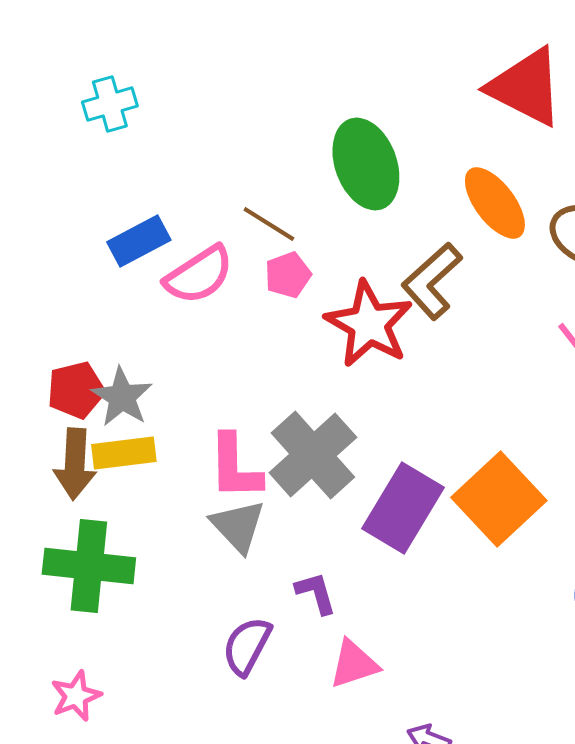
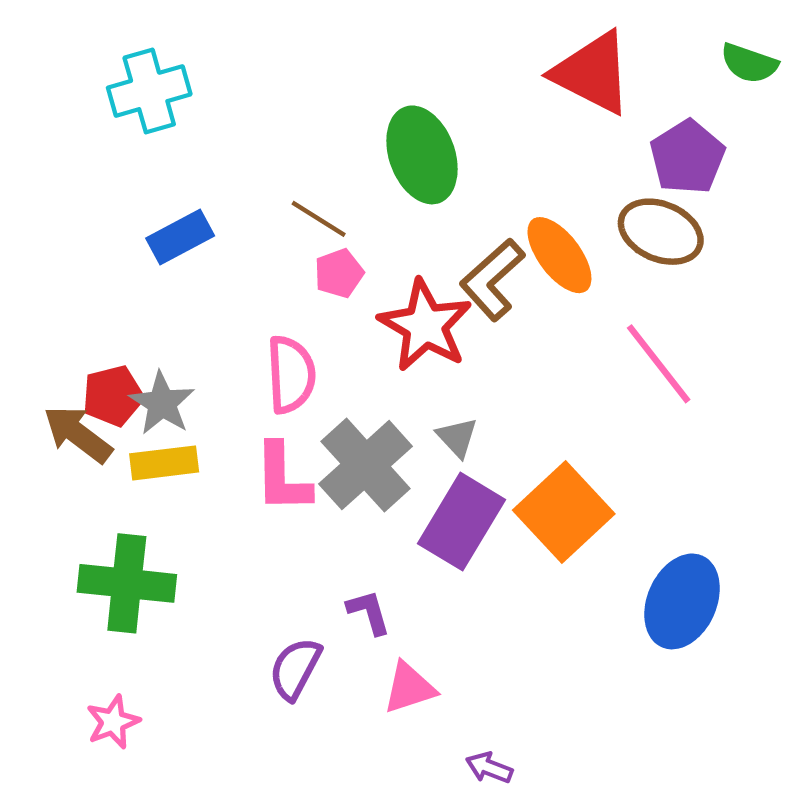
cyan cross: (110, 104) -> (149, 91), size x1.4
orange ellipse: (495, 203) -> (559, 255), moved
pink semicircle: (199, 275) -> (291, 374), moved, turned -60
brown arrow: (75, 464) -> (78, 434), moved, turned 124
gray triangle: (238, 526) -> (457, 437), moved, size x0.7

